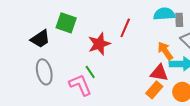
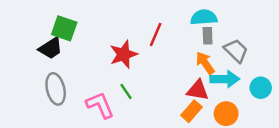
gray rectangle: (179, 20) -> (208, 36), moved
green square: (66, 23) -> (64, 28), moved
green line: (90, 72) -> (126, 91), moved

